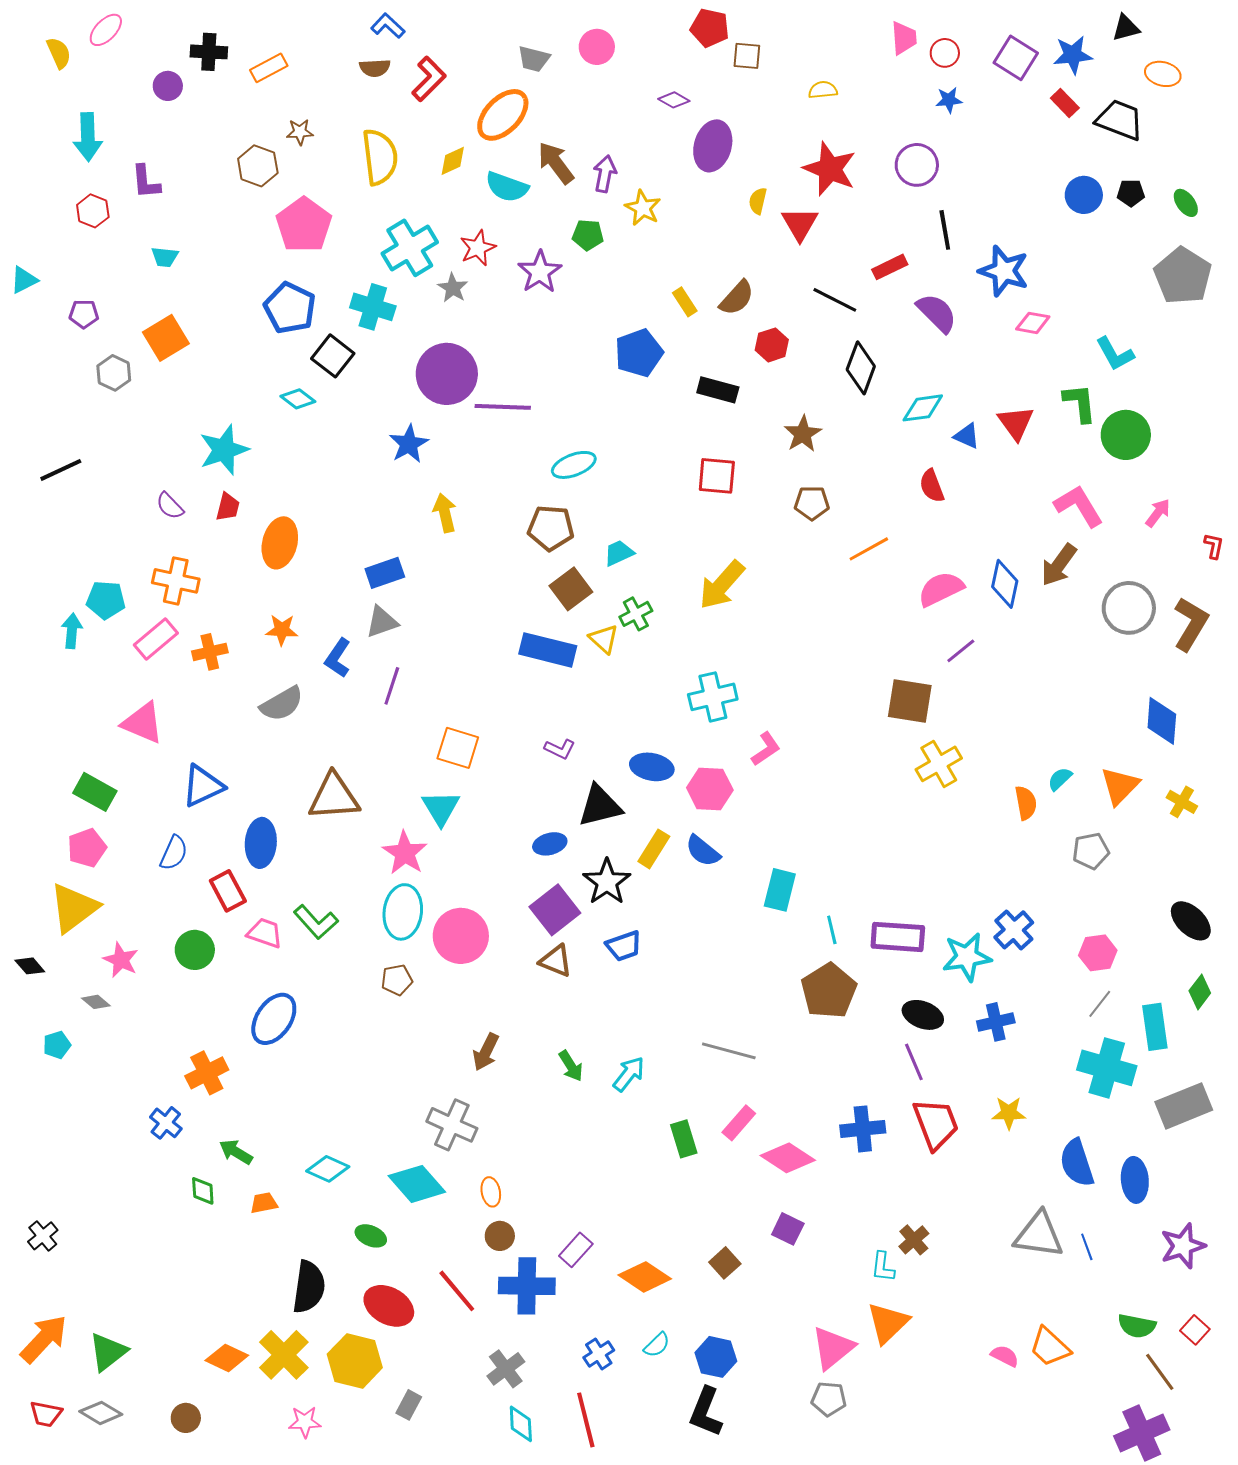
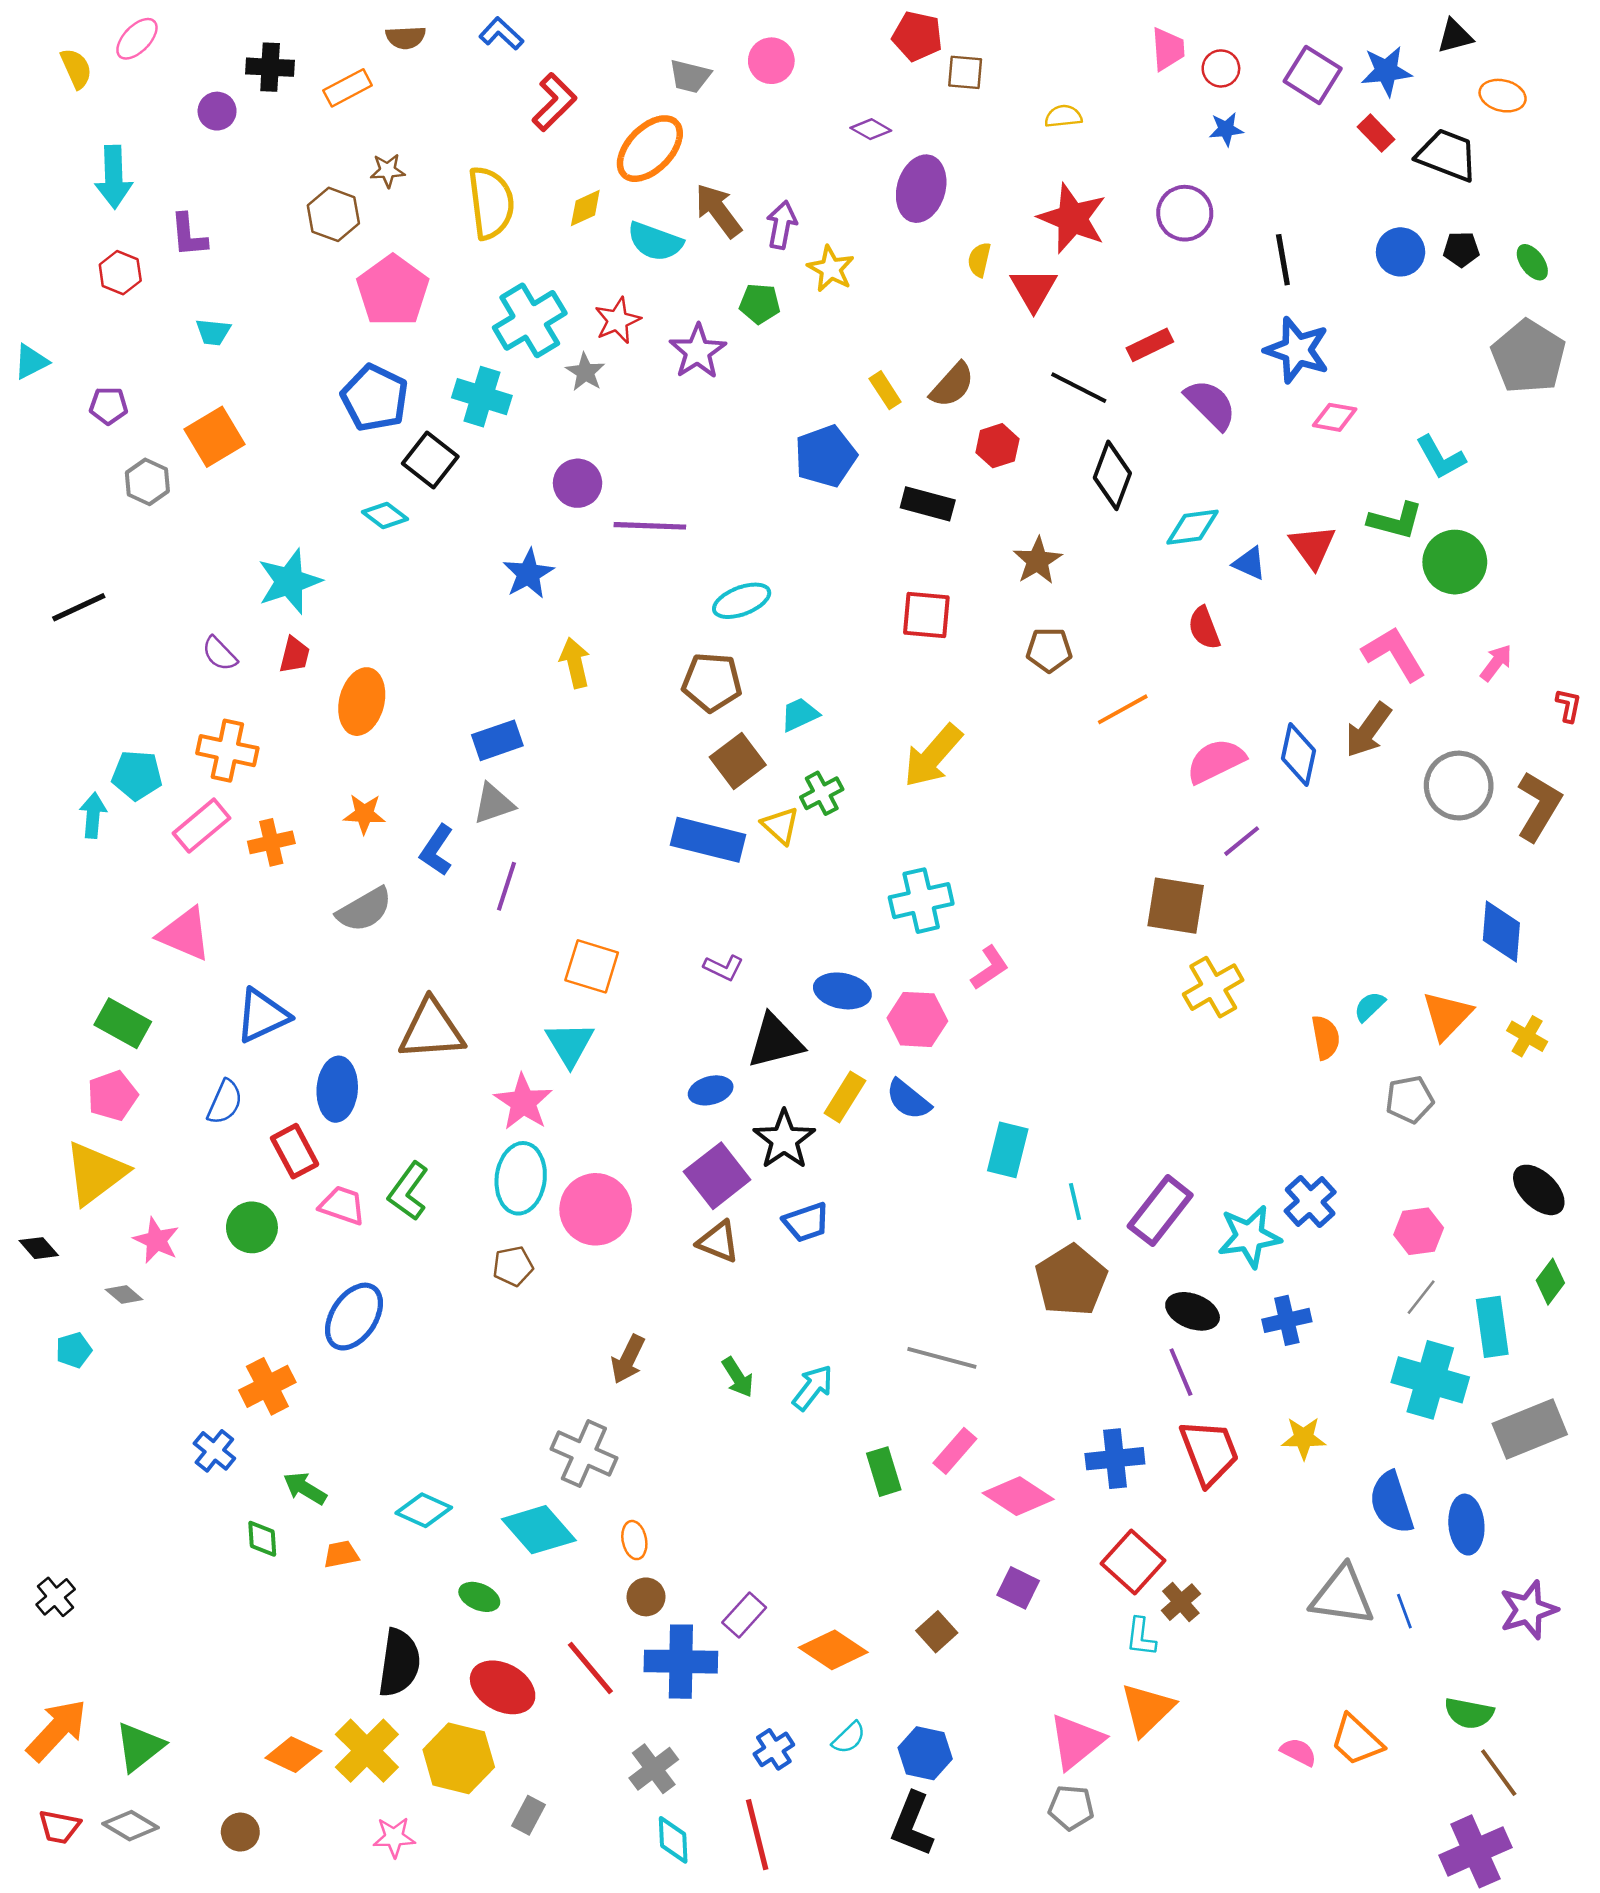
brown semicircle: (375, 68) -> (406, 37), moved
black line: (945, 230) -> (1283, 260), moved
purple circle: (447, 374) -> (578, 483), size x0.6
green L-shape: (1080, 403) -> (1395, 521), turned 111
green L-shape: (316, 922) -> (408, 1191), turned 78
purple rectangle: (898, 937) -> (1160, 1211), turned -56
red square: (1195, 1330) -> (1133, 1562), moved, size x1.6

